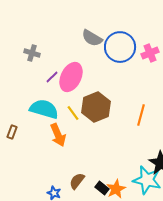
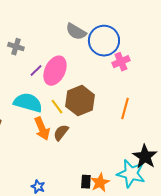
pink cross: (150, 53) -> (121, 62), moved
brown semicircle: (77, 181) -> (61, 133), moved
black rectangle: (102, 188) -> (86, 182), turned 56

